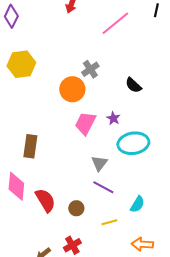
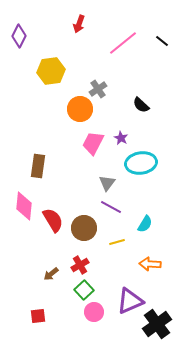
black line: (156, 10) -> (162, 41), moved, turned -64
yellow hexagon: (21, 64) -> (51, 71), moved
brown circle: (76, 208) -> (84, 228), size x1.6

